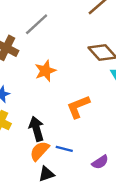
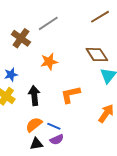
black arrow: (36, 129) -> (34, 96), moved
purple semicircle: (100, 162) -> (57, 140), moved

